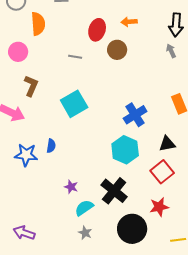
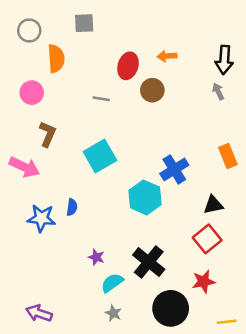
cyan hexagon: (125, 150) -> (145, 197), moved

